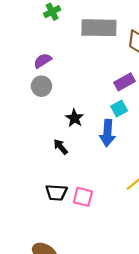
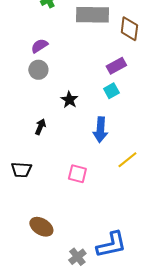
blue arrow: (107, 133) -> (100, 130), moved
black arrow: (61, 147) -> (40, 127), moved, turned 63
black trapezoid: (56, 193) -> (21, 170), moved

